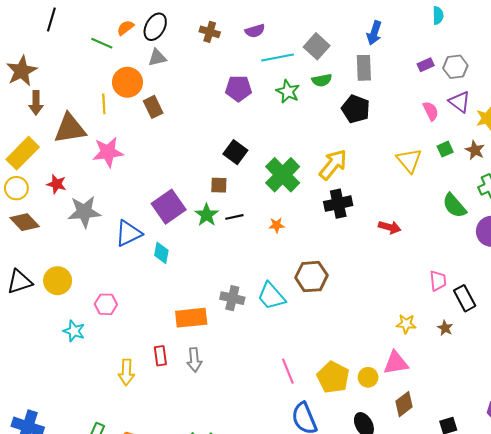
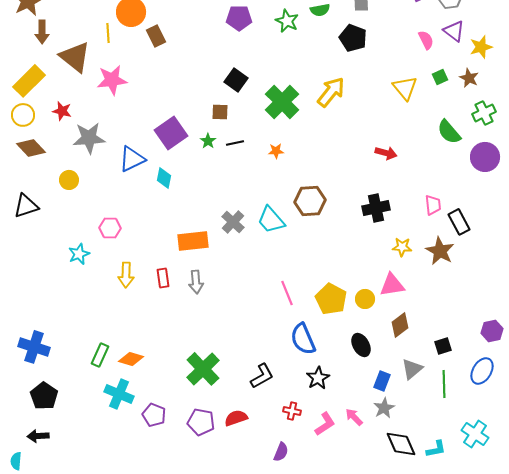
brown triangle: (70, 129) -> (75, 57), turned 48
black cross: (338, 204) -> (376, 208), moved
green star: (207, 215) -> (208, 141), size x0.7
yellow circle: (58, 281) -> (69, 180), moved, size x0.7
gray cross: (232, 298) -> (233, 222), turned 30
brown star: (445, 328) -> (440, 251), size x1.8
cyan star: (74, 331) -> (79, 254), turned 30
yellow arrow: (126, 372) -> (126, 275), moved

